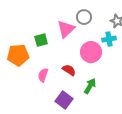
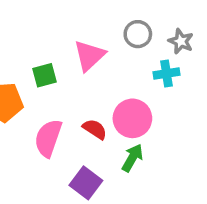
gray circle: (84, 17) -> (138, 34), moved
pink circle: (91, 52) -> (132, 118), moved
pink semicircle: (43, 75) -> (48, 138), size x1.5

